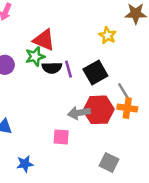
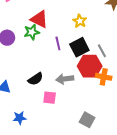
yellow star: (107, 35) -> (80, 21), moved
black semicircle: (52, 68) -> (36, 79), moved, turned -35
gray line: (123, 91) -> (102, 51), moved
red hexagon: (99, 110) -> (90, 66), moved

